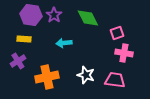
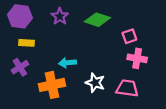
purple hexagon: (31, 15) -> (20, 16), moved
green diamond: (88, 18) -> (97, 20), turned -45
cyan arrow: (64, 43) -> (67, 63), moved

